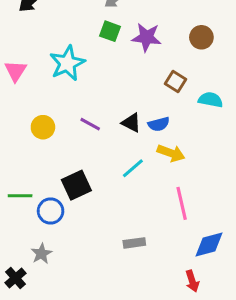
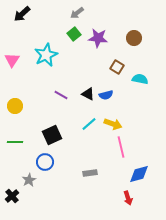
green square: (110, 31) -> (74, 34), turned 32
yellow circle: (43, 127) -> (15, 106), moved
yellow arrow: (171, 153) -> (113, 124), moved
blue circle: (51, 211) -> (45, 162), moved

